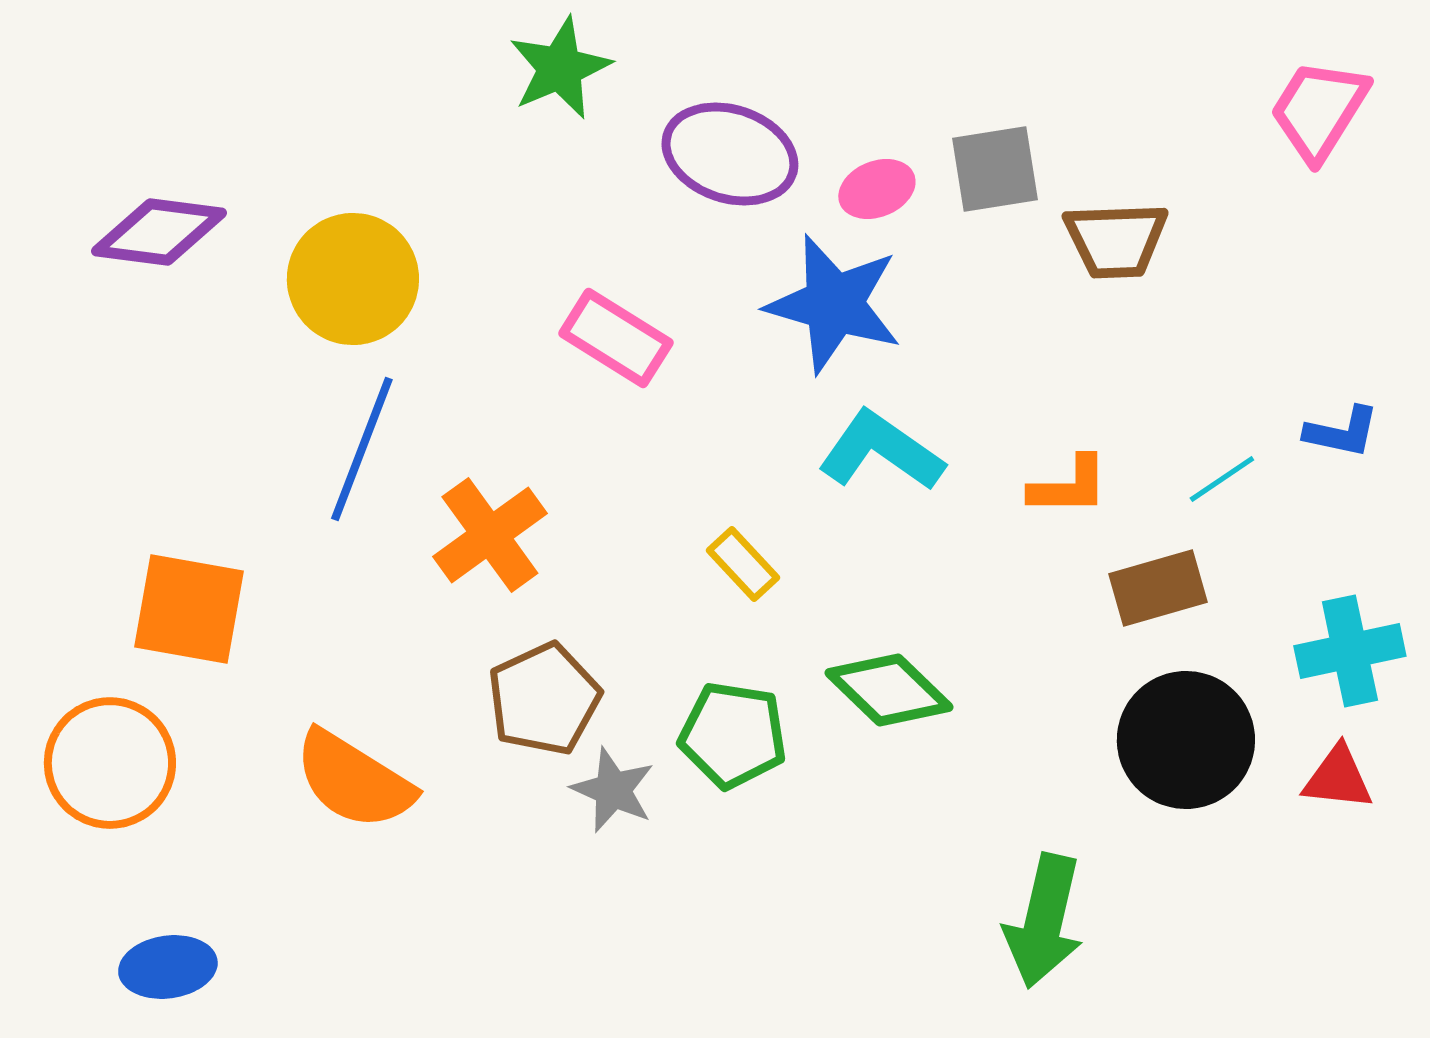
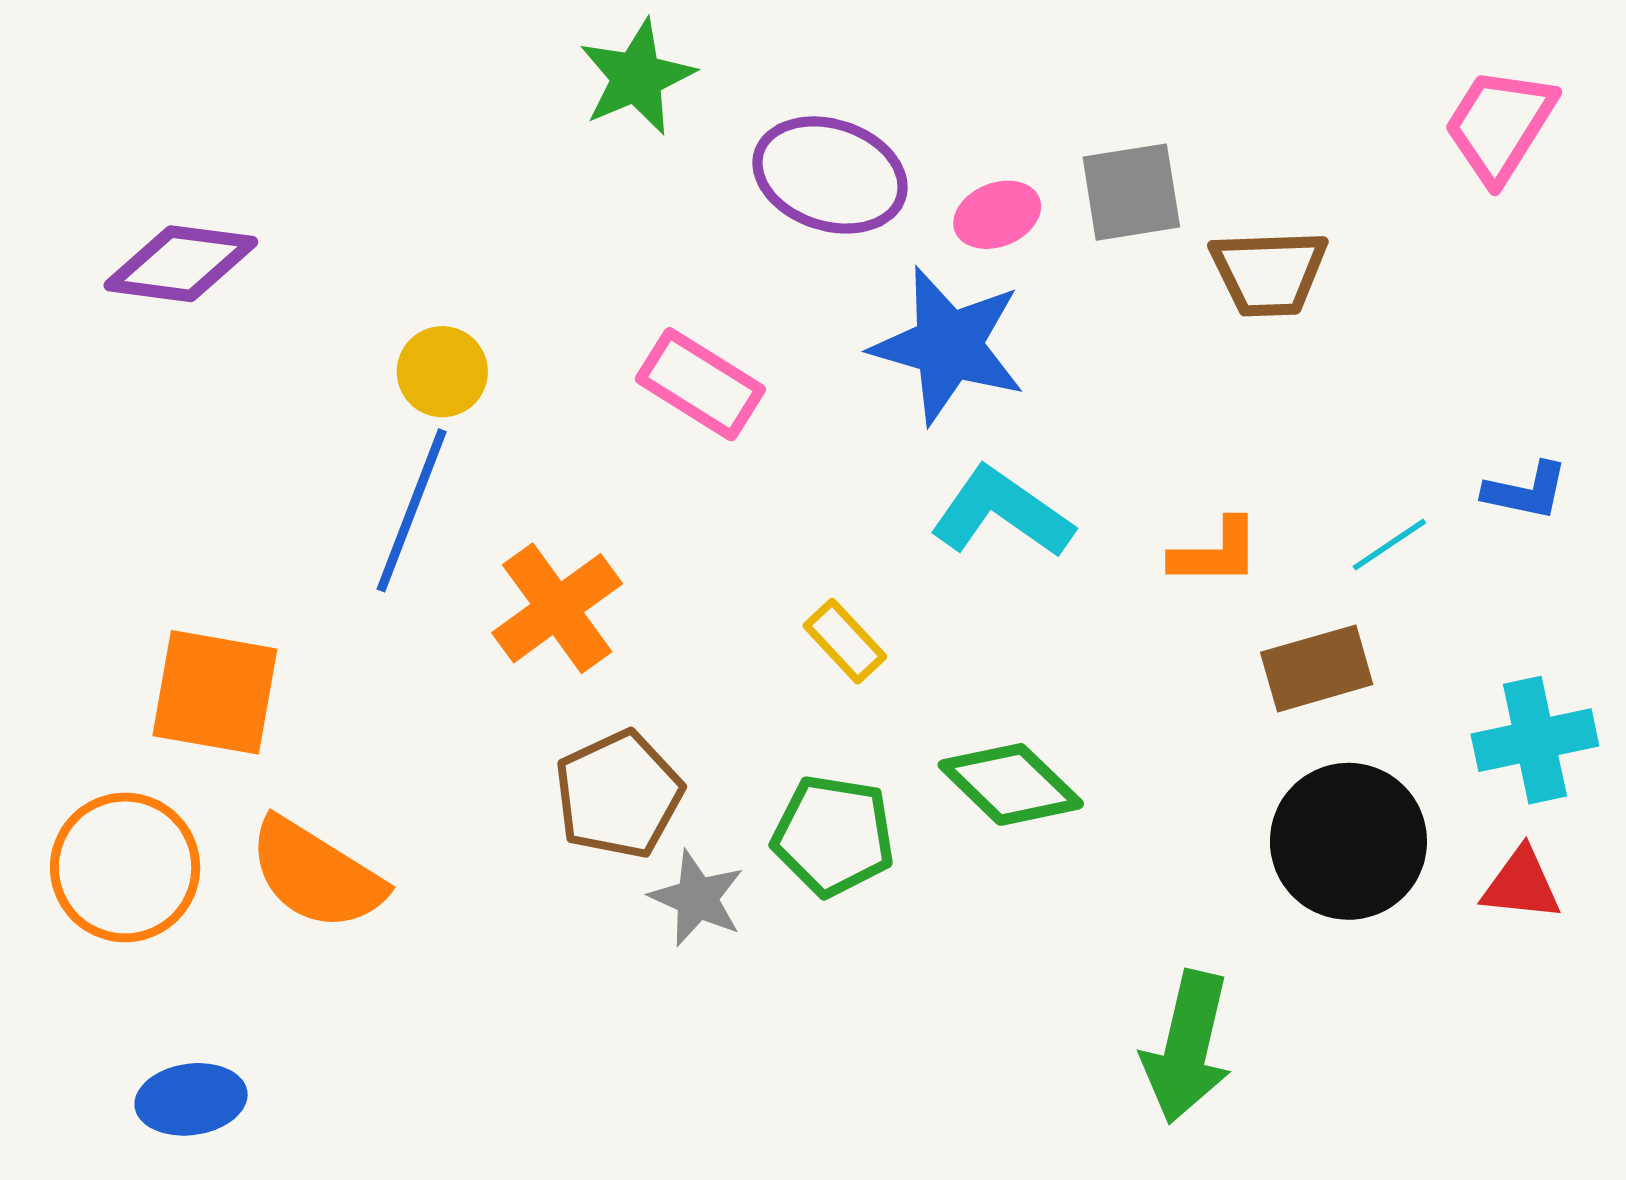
yellow circle: (353, 279) -> (442, 372), moved, size x0.6
orange semicircle: (354, 780) -> (316, 874), moved

